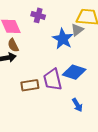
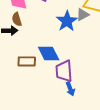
blue diamond: (74, 72) -> (49, 54), moved, turned 35
purple trapezoid: (53, 80) -> (64, 71), moved

